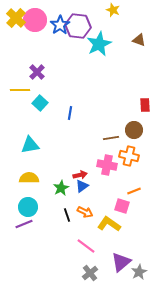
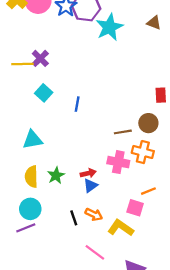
yellow line: (20, 90) -> (22, 64), moved
yellow semicircle: (29, 178) -> (31, 177), turned -90
green star: (61, 188) -> (56, 175), moved

